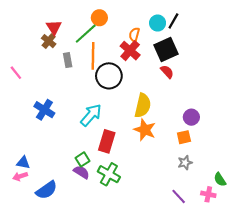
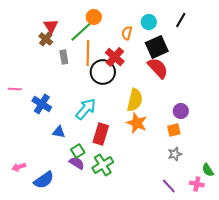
black line: (173, 21) -> (181, 20), moved
red cross: (130, 51) -> (115, 57), moved
red semicircle: (167, 72) -> (158, 68), size x1.6
pink line: (16, 73) -> (15, 89), moved, turned -48
blue triangle: (23, 163) -> (59, 132), moved
green cross: (109, 174) -> (103, 165), turned 30

